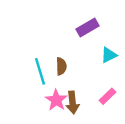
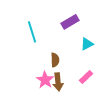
brown semicircle: (61, 66) -> (55, 60), moved
cyan line: (40, 71) -> (32, 32), moved

